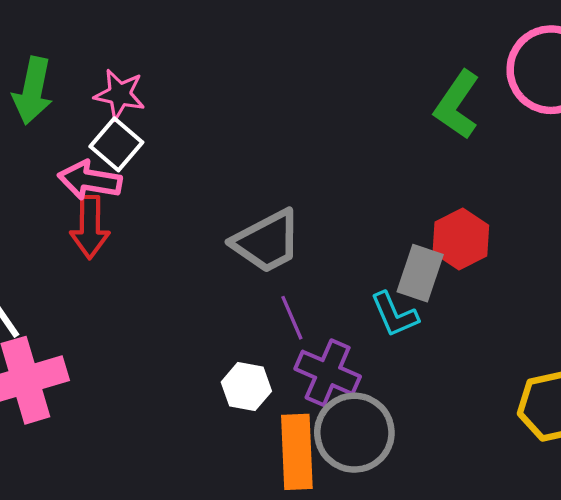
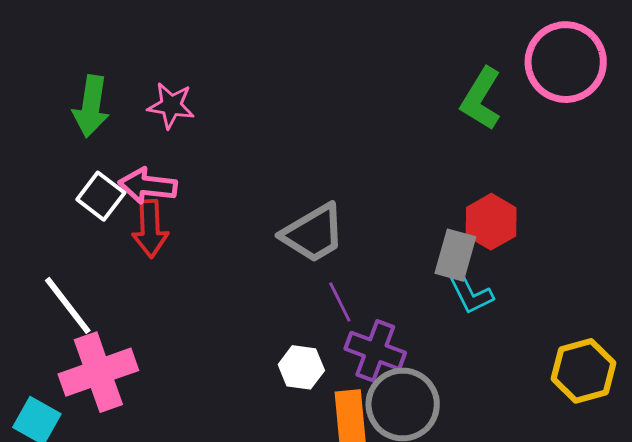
white square: (116, 144) -> (101, 196), moved
cyan L-shape: (394, 315) -> (471, 294), moved

